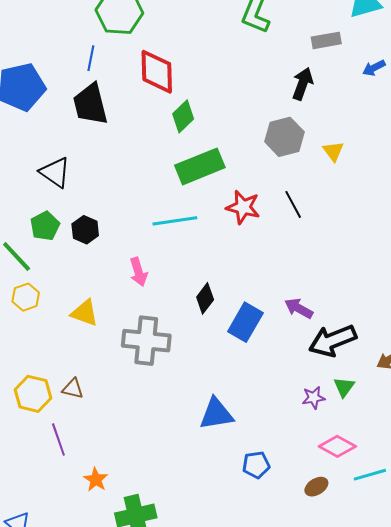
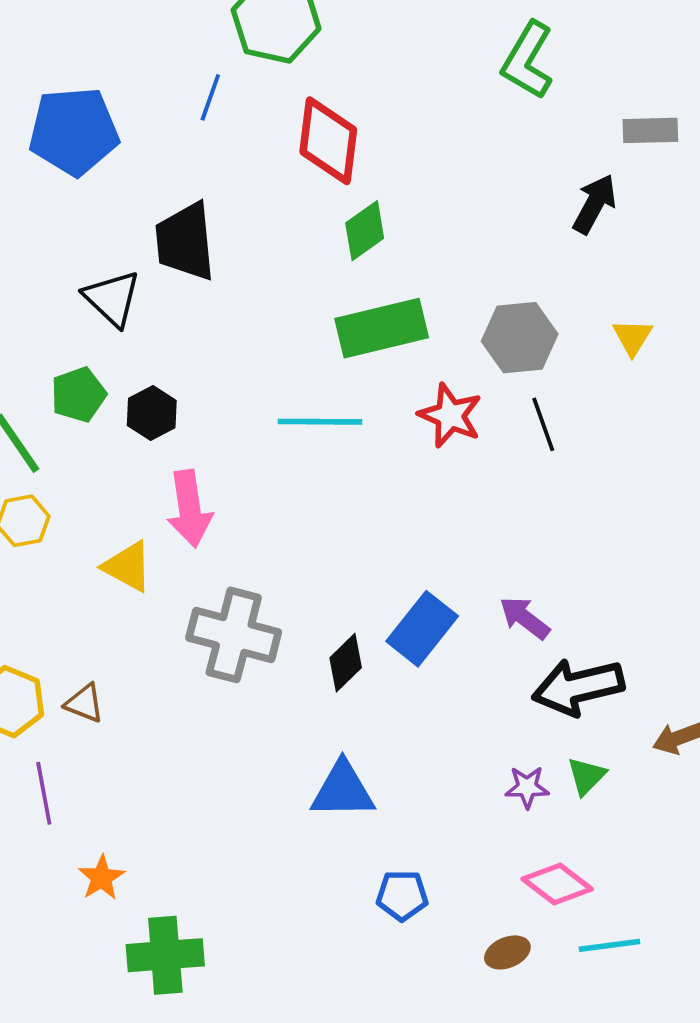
black trapezoid: (90, 104) -> (185, 242), moved
gray hexagon: (284, 137) -> (520, 338), moved
pink arrow: (139, 272) -> (190, 509), moved, size x1.4
black diamond: (205, 298) -> (346, 663), moved

